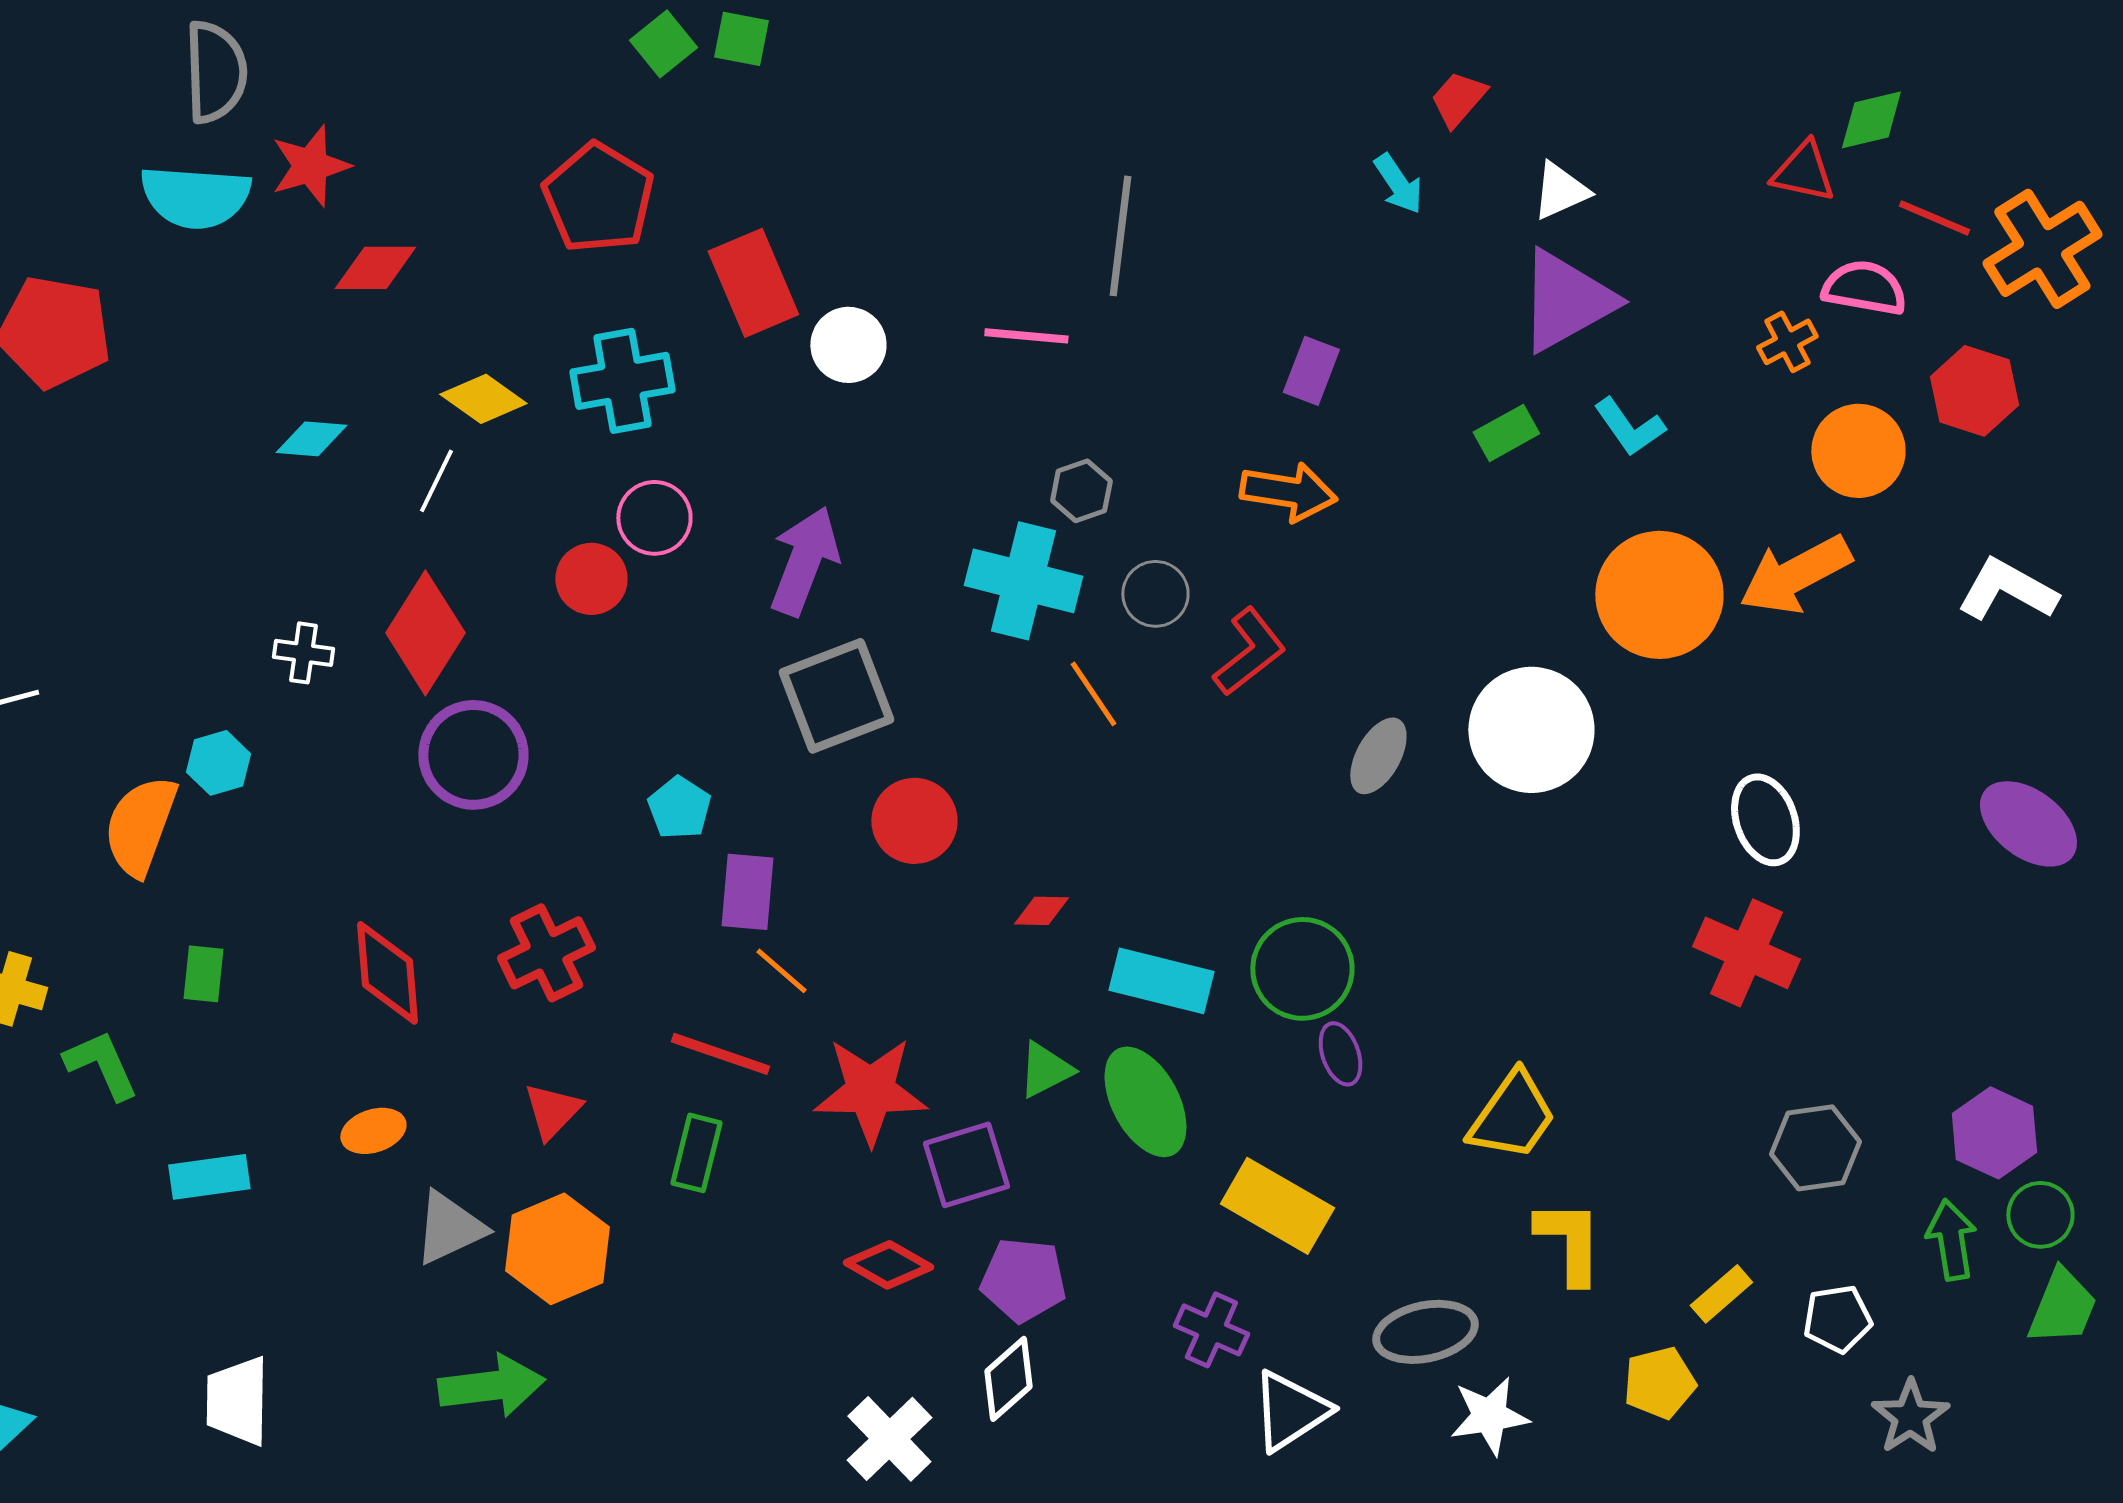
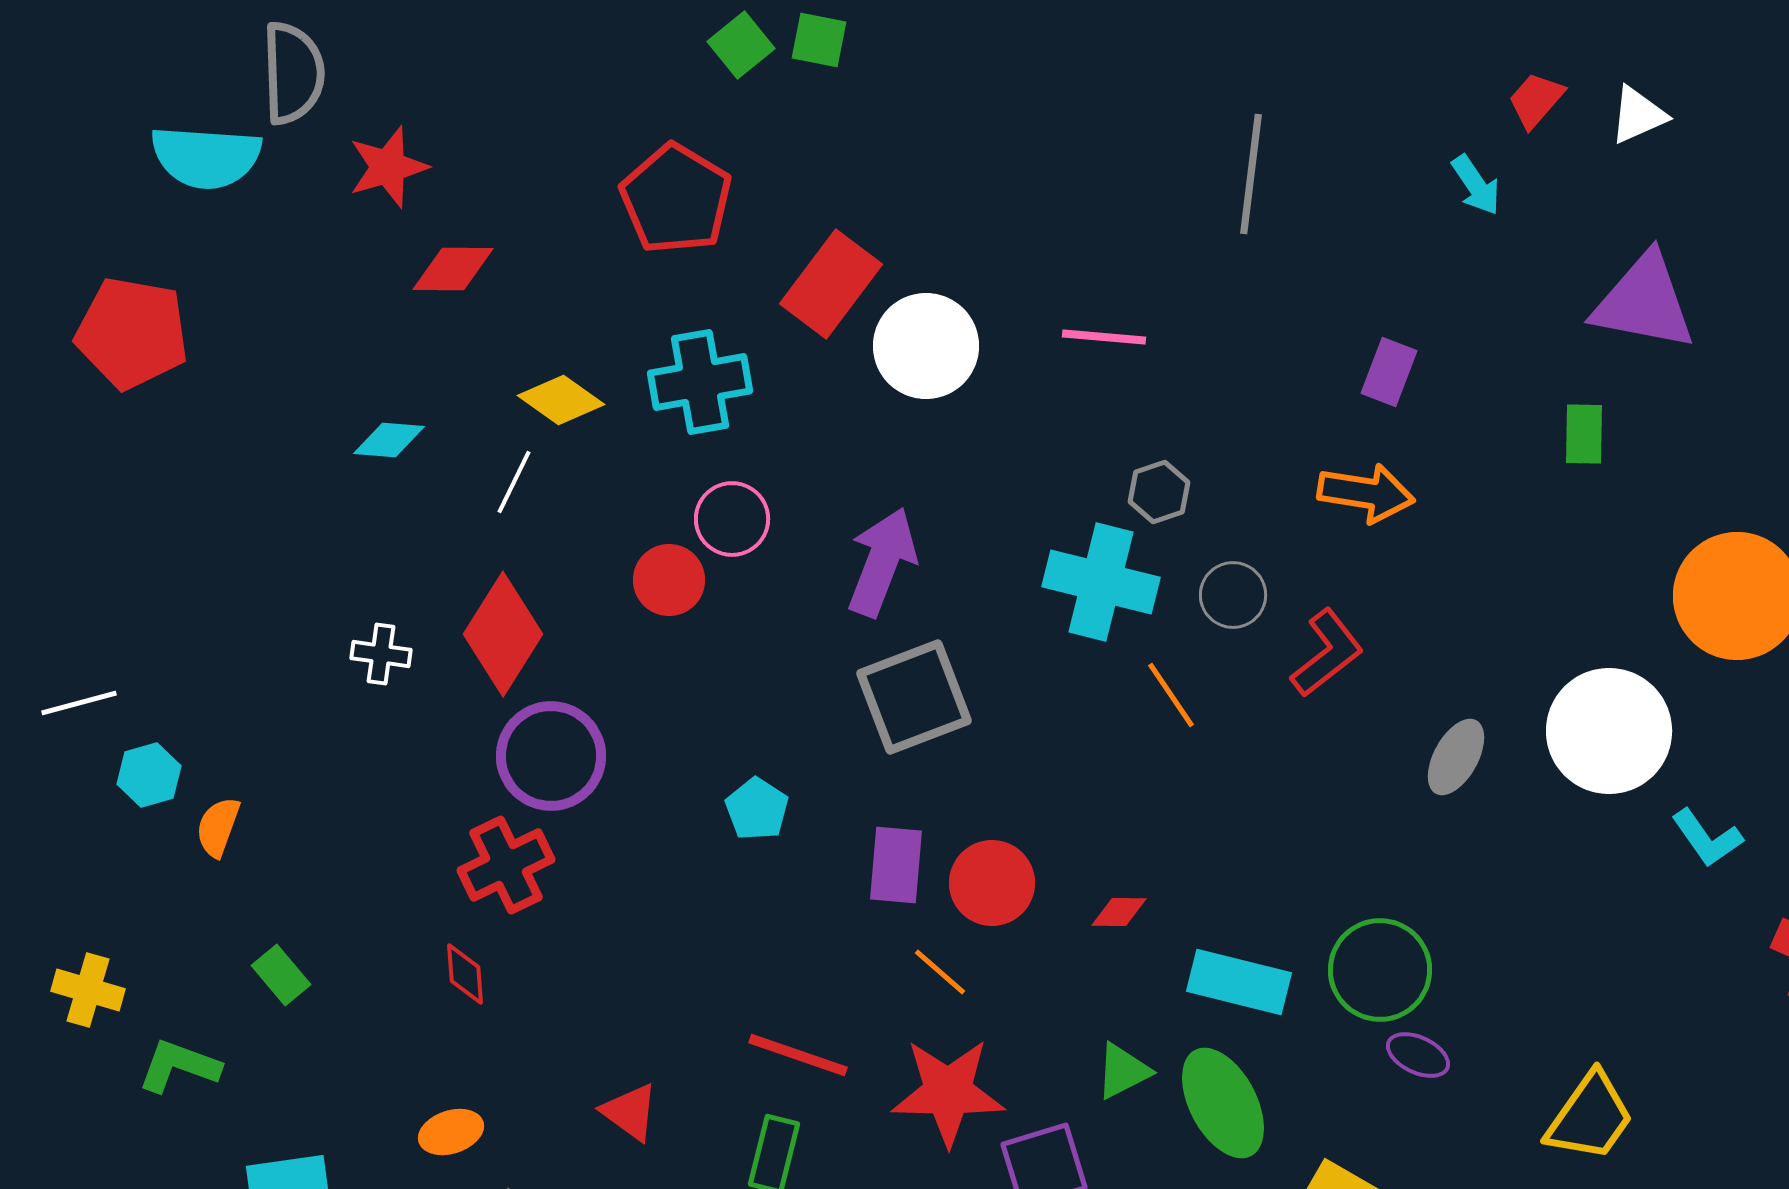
white triangle: (1560, 191) -> (1638, 115), moved
cyan semicircle: (195, 197) -> (206, 157), moved
gray line: (1120, 236) -> (1251, 174), moved
red rectangle: (753, 283) -> (831, 284), turned 60
purple triangle: (1566, 301) -> (1644, 302), turned 40
white circle: (848, 345) -> (926, 346), size x1.4
cyan L-shape: (1629, 427) -> (1707, 838), moved
green rectangle: (1506, 433) -> (1584, 434), turned -60
cyan hexagon: (218, 763) -> (149, 775), moved
red circle: (914, 821) -> (992, 883), moved
orange semicircle: (140, 826) -> (218, 827), size x0.6
purple rectangle: (747, 892) -> (896, 865), moved
red cross: (546, 953) -> (506, 865), moved
orange line: (781, 971) -> (940, 972), moved
red diamond: (387, 973) -> (465, 974), size x0.6
green rectangle: (203, 974) -> (281, 975), turned -46
purple ellipse: (1340, 1054) -> (1418, 1055), turned -46
green L-shape: (101, 1065) -> (179, 1066), turned -46
red triangle: (552, 1111) -> (630, 1112), turned -38

